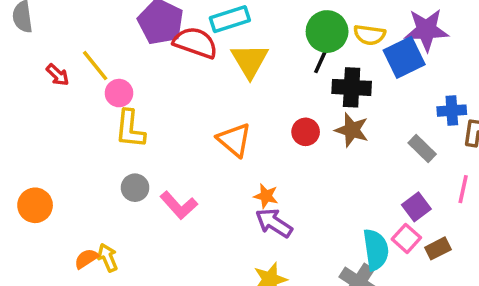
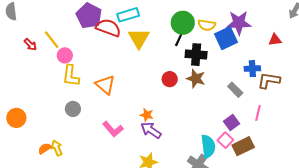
orange triangle: (234, 140) -> (105, 85), moved
pink L-shape: (179, 205) -> (113, 129), moved
brown rectangle: (438, 248) -> (243, 146), size x1.5

